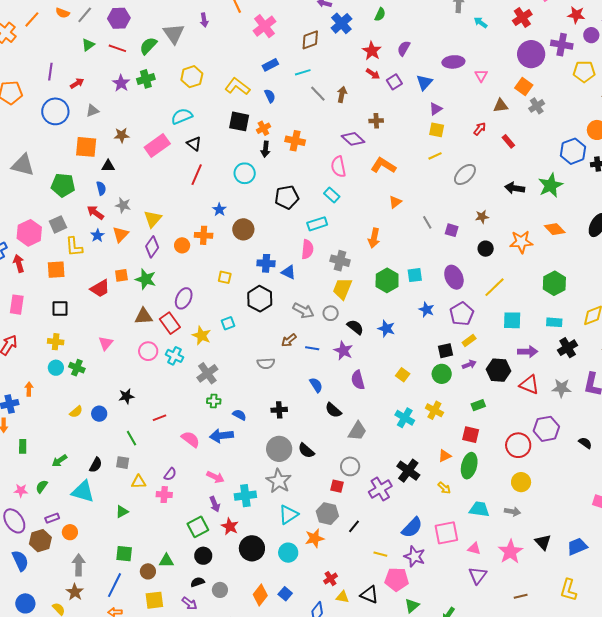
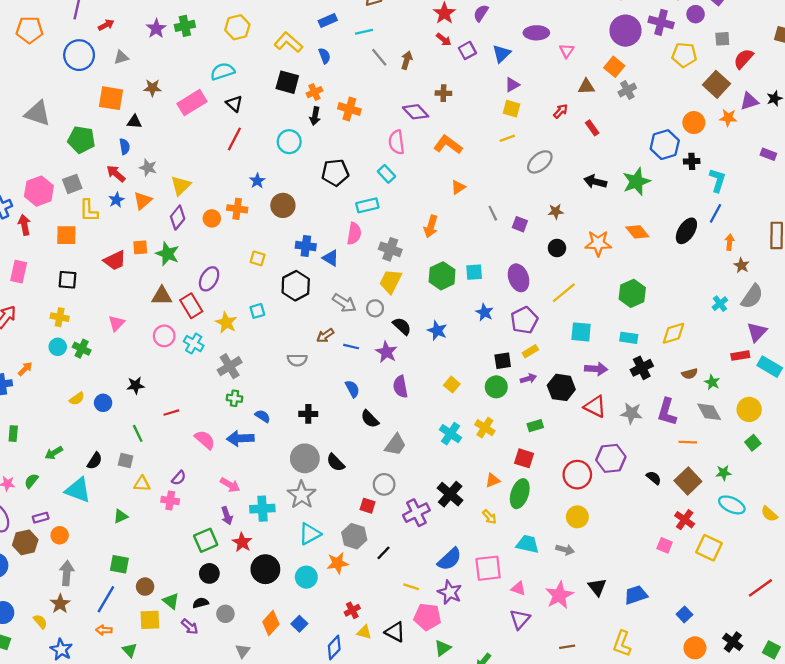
orange arrow: (29, 389) -> (25, 369), turned 40
green triangle: (166, 561) -> (171, 601), moved, turned 35

